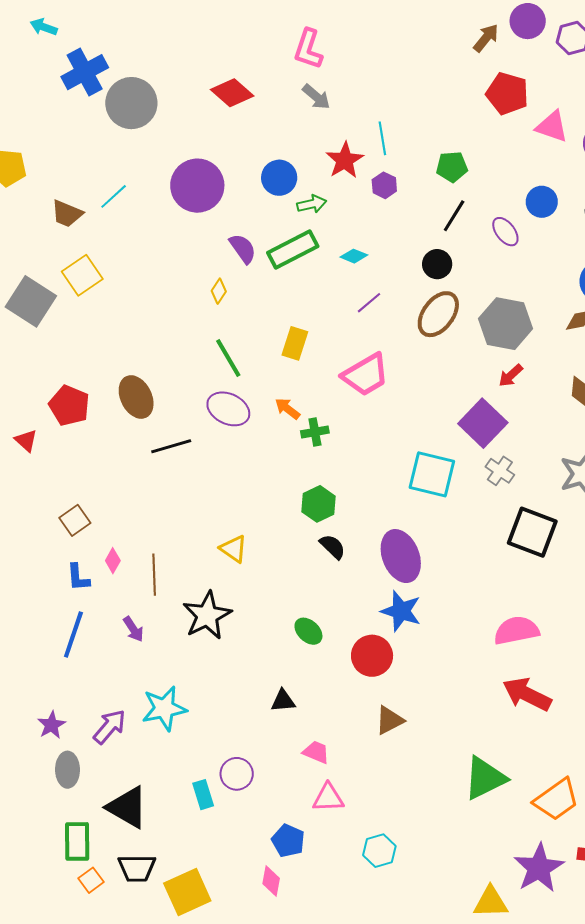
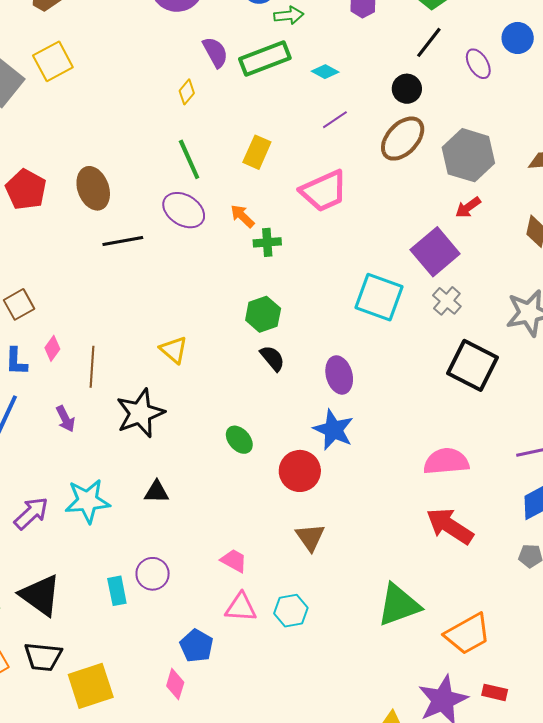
purple ellipse: (401, 556) -> (339, 375), size x0.7
black triangle: (283, 701) -> (157, 492), moved
brown triangle: (389, 720) -> (310, 537), turned -44
cyan hexagon: (379, 851) -> (291, 611), moved

